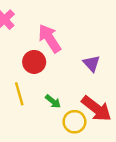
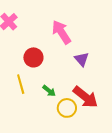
pink arrow: (50, 38) -> (61, 32), moved

